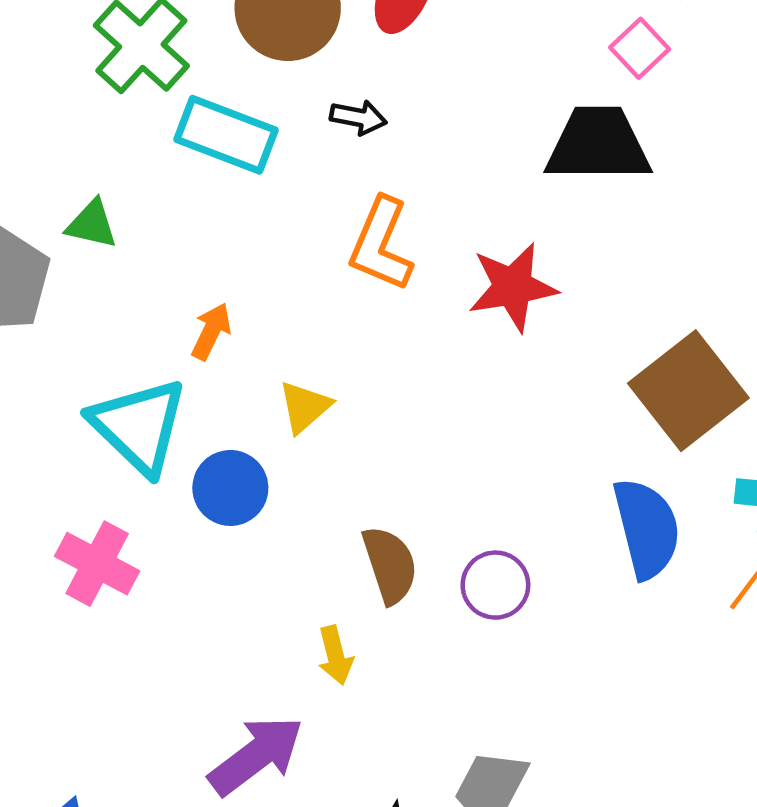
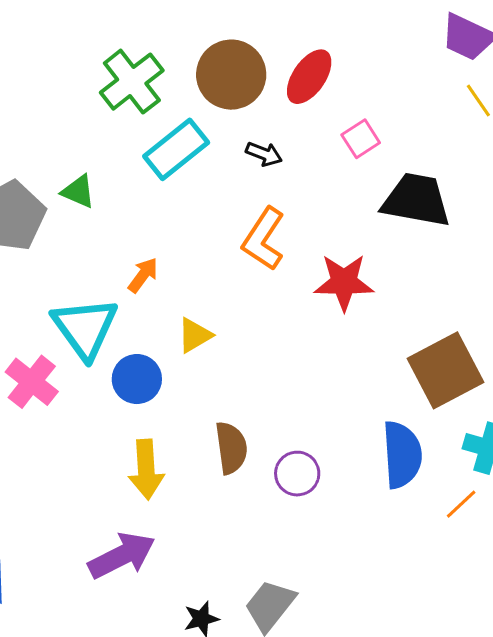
pink square: (640, 48) -> (361, 139), moved
cyan rectangle: (226, 135) -> (176, 149), turned -70
pink cross: (97, 564) -> (32, 382), moved
yellow arrow: (335, 655) -> (146, 469), moved, size x1.5

